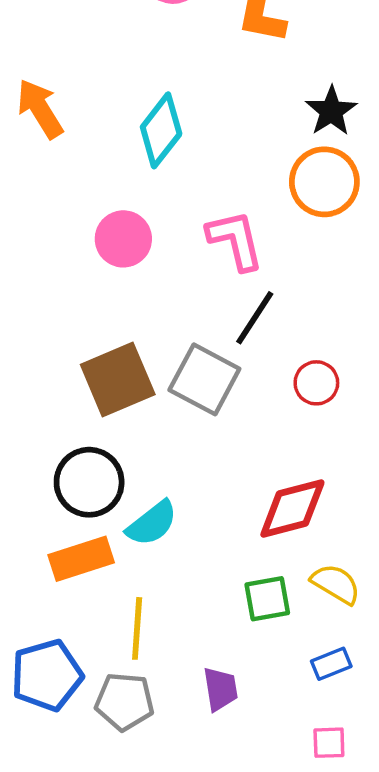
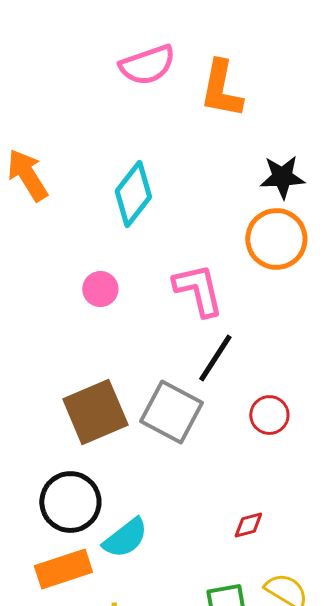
black star: (331, 111) -> (282, 177), turned 30
pink circle: (123, 239) -> (100, 289), size x0.7
red diamond: (292, 509) -> (248, 525), size x0.5

